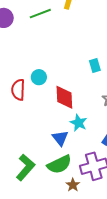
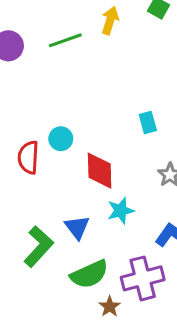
cyan star: (79, 123) -> (121, 211), turned 30
blue triangle: (60, 138) -> (77, 227), moved
green L-shape: (25, 167) -> (39, 247), moved

